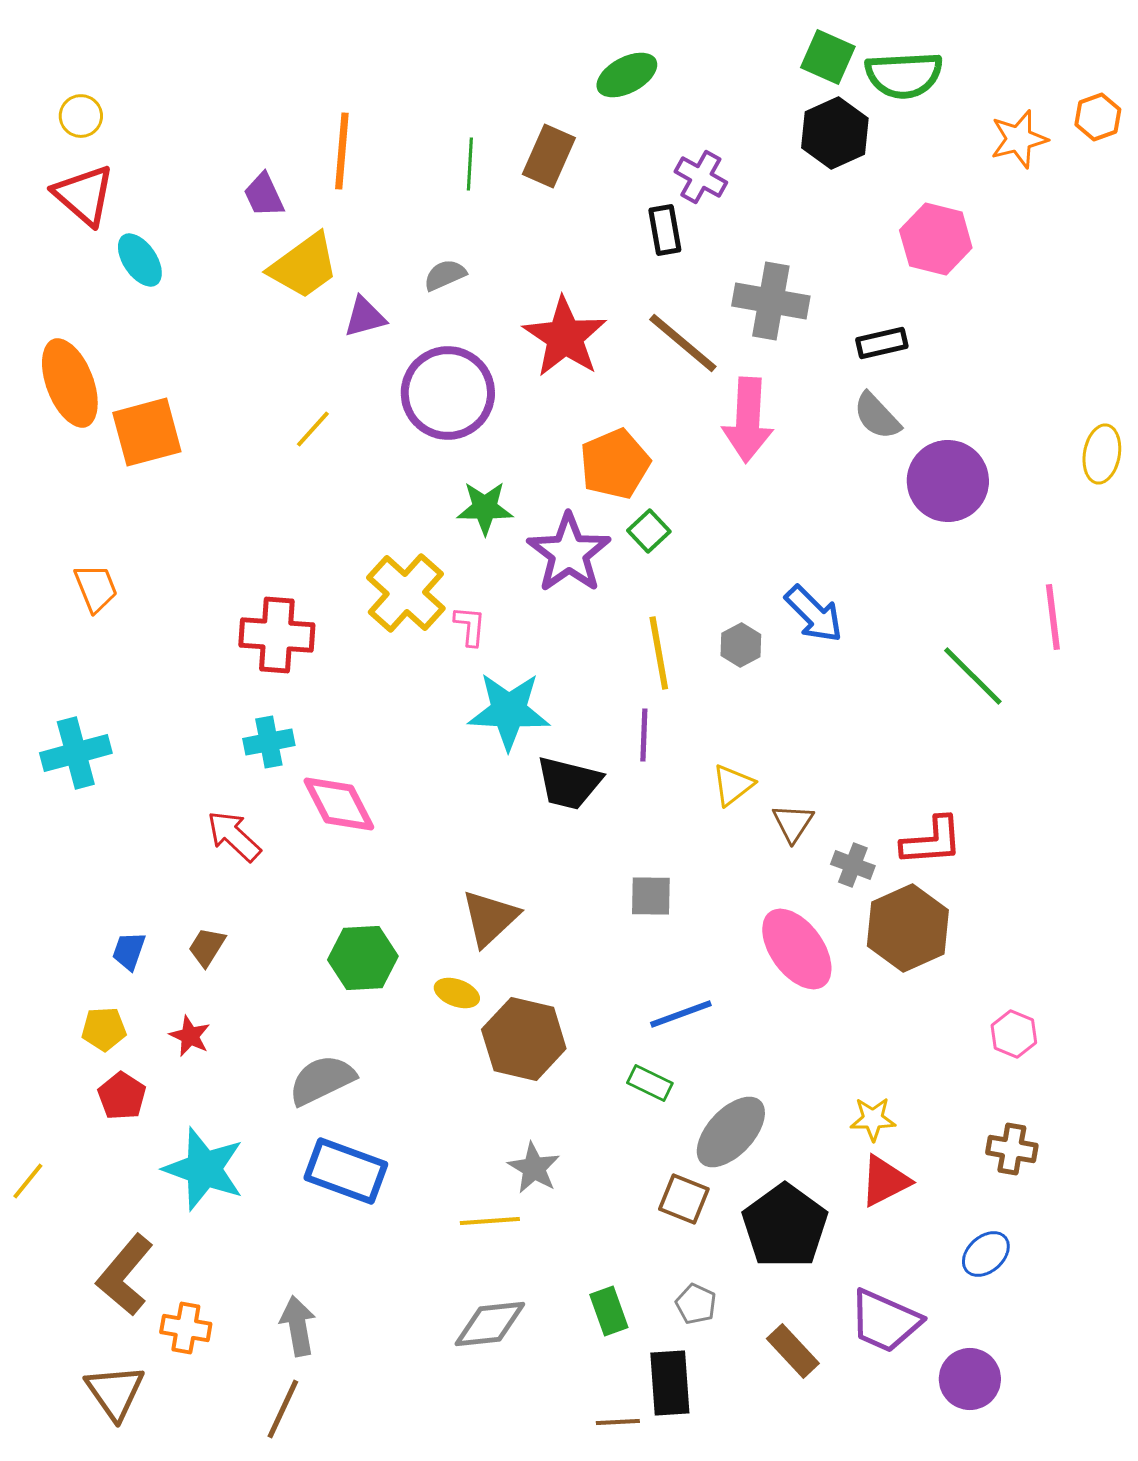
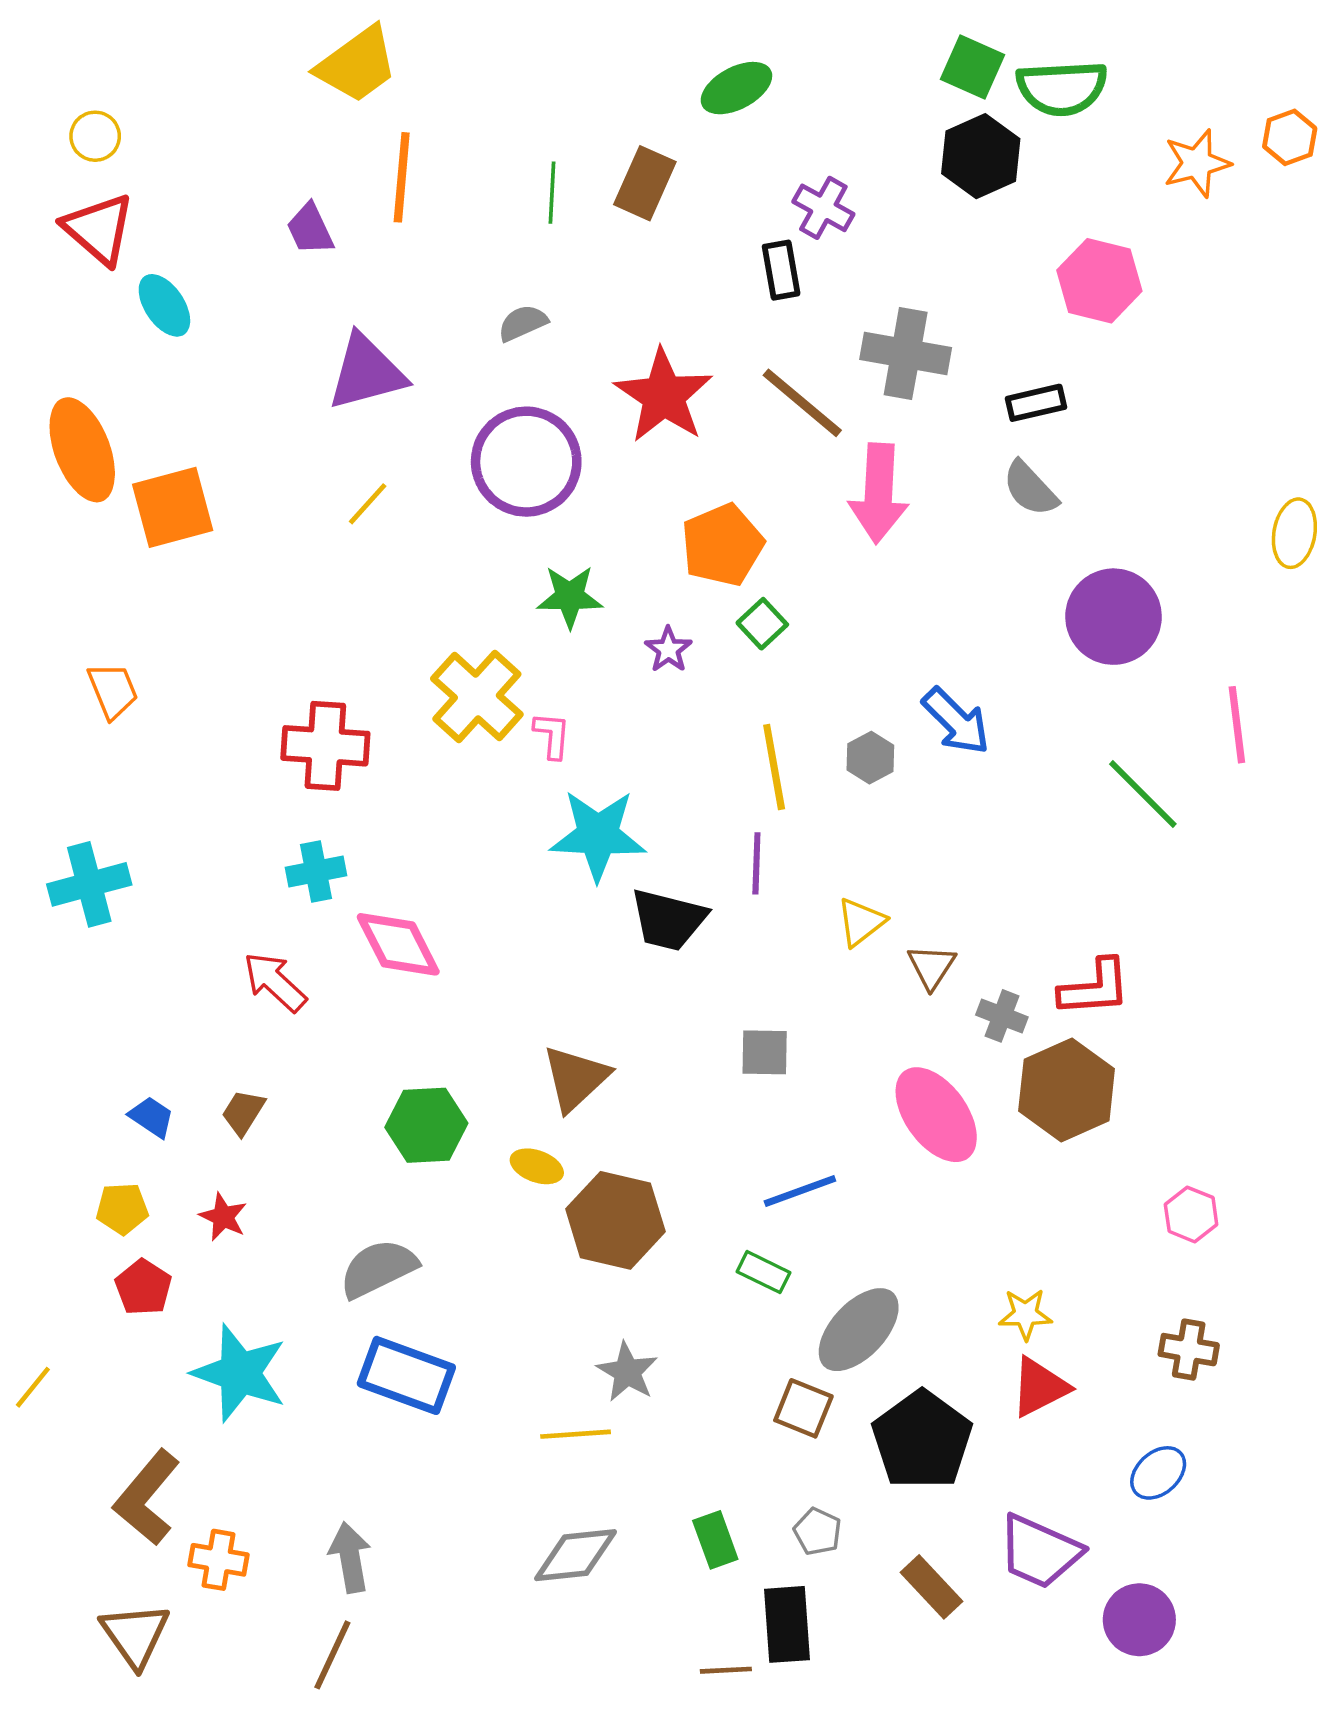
yellow trapezoid: (304, 266) -> (357, 65), moved
purple triangle: (365, 317) -> (366, 372), moved, size x1.6
purple circle: (948, 481) -> (1114, 617), moved
purple star: (569, 553) -> (668, 650), size x0.5
blue trapezoid: (129, 951) -> (152, 1117), turned 105

